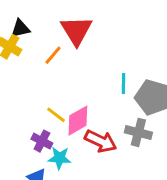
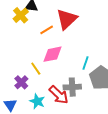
pink diamond: (78, 121) -> (53, 54), moved
gray cross: (138, 132) -> (72, 87), moved, turned -36
cyan star: (59, 158) -> (37, 101), moved

